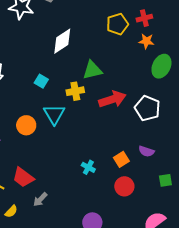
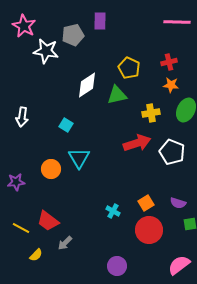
yellow pentagon: (117, 24) -> (129, 68), moved, turned -30
green triangle: (92, 70) -> (117, 95), moved
yellow cross: (75, 91) -> (151, 113), moved
purple semicircle: (146, 151) -> (178, 203), moved
red circle: (124, 186) -> (149, 230), size x1.4

